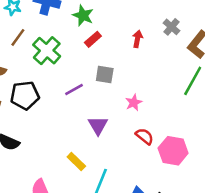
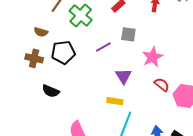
pink star: (134, 103) -> (152, 57), size x1.5
yellow rectangle: (76, 161) -> (115, 101), moved, turned -35

